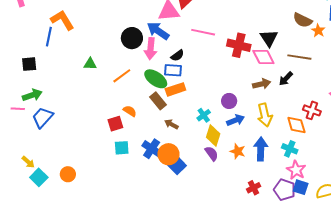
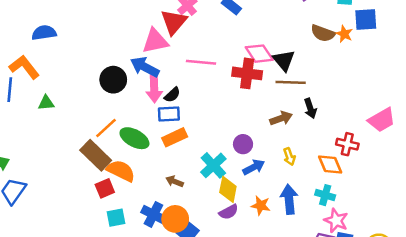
orange star: (318, 31) -> (344, 34), moved
pink arrow: (151, 49) -> (154, 89), moved
pink diamond: (263, 57) -> (259, 54), moved
brown line: (299, 57) -> (291, 82), moved
green triangle: (90, 64) -> (46, 103), moved
green ellipse: (156, 79) -> (134, 138), moved
black arrow: (286, 79) -> (310, 108), turned -56
brown rectangle: (158, 101) -> (96, 155), moved, size x1.4
orange semicircle: (130, 111) -> (121, 171), size x1.6
cyan cross: (204, 115) -> (213, 165), size x1.5
yellow arrow: (265, 115) -> (289, 157), size x0.6
purple semicircle: (212, 153) -> (229, 212), turned 105

